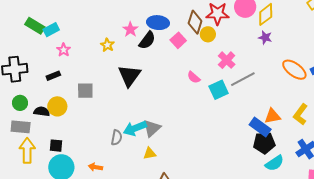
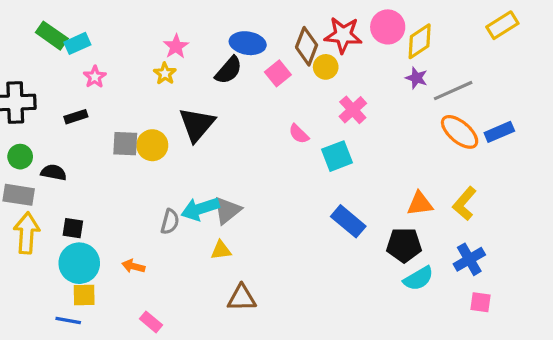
pink star: (130, 29) -> (176, 46), moved
gray line: (243, 79) -> (453, 91), moved
yellow circle: (57, 106) -> (152, 145), moved
blue rectangle: (260, 127) -> (348, 221), moved

